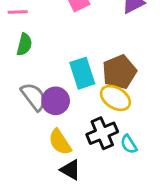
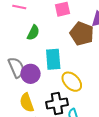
green semicircle: (24, 44) -> (33, 33), moved
brown pentagon: (119, 72) -> (82, 34), moved, turned 30

